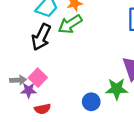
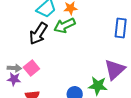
purple star: (29, 90) -> (14, 79), moved

